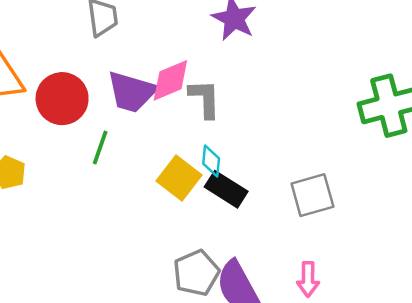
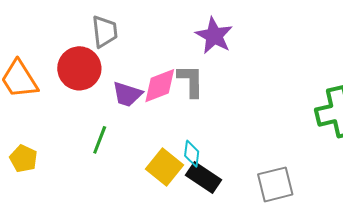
purple trapezoid: (132, 92) -> (127, 94), size x0.7
red circle: (62, 99) -> (79, 68), moved
gray L-shape: (205, 99) -> (191, 81), moved

